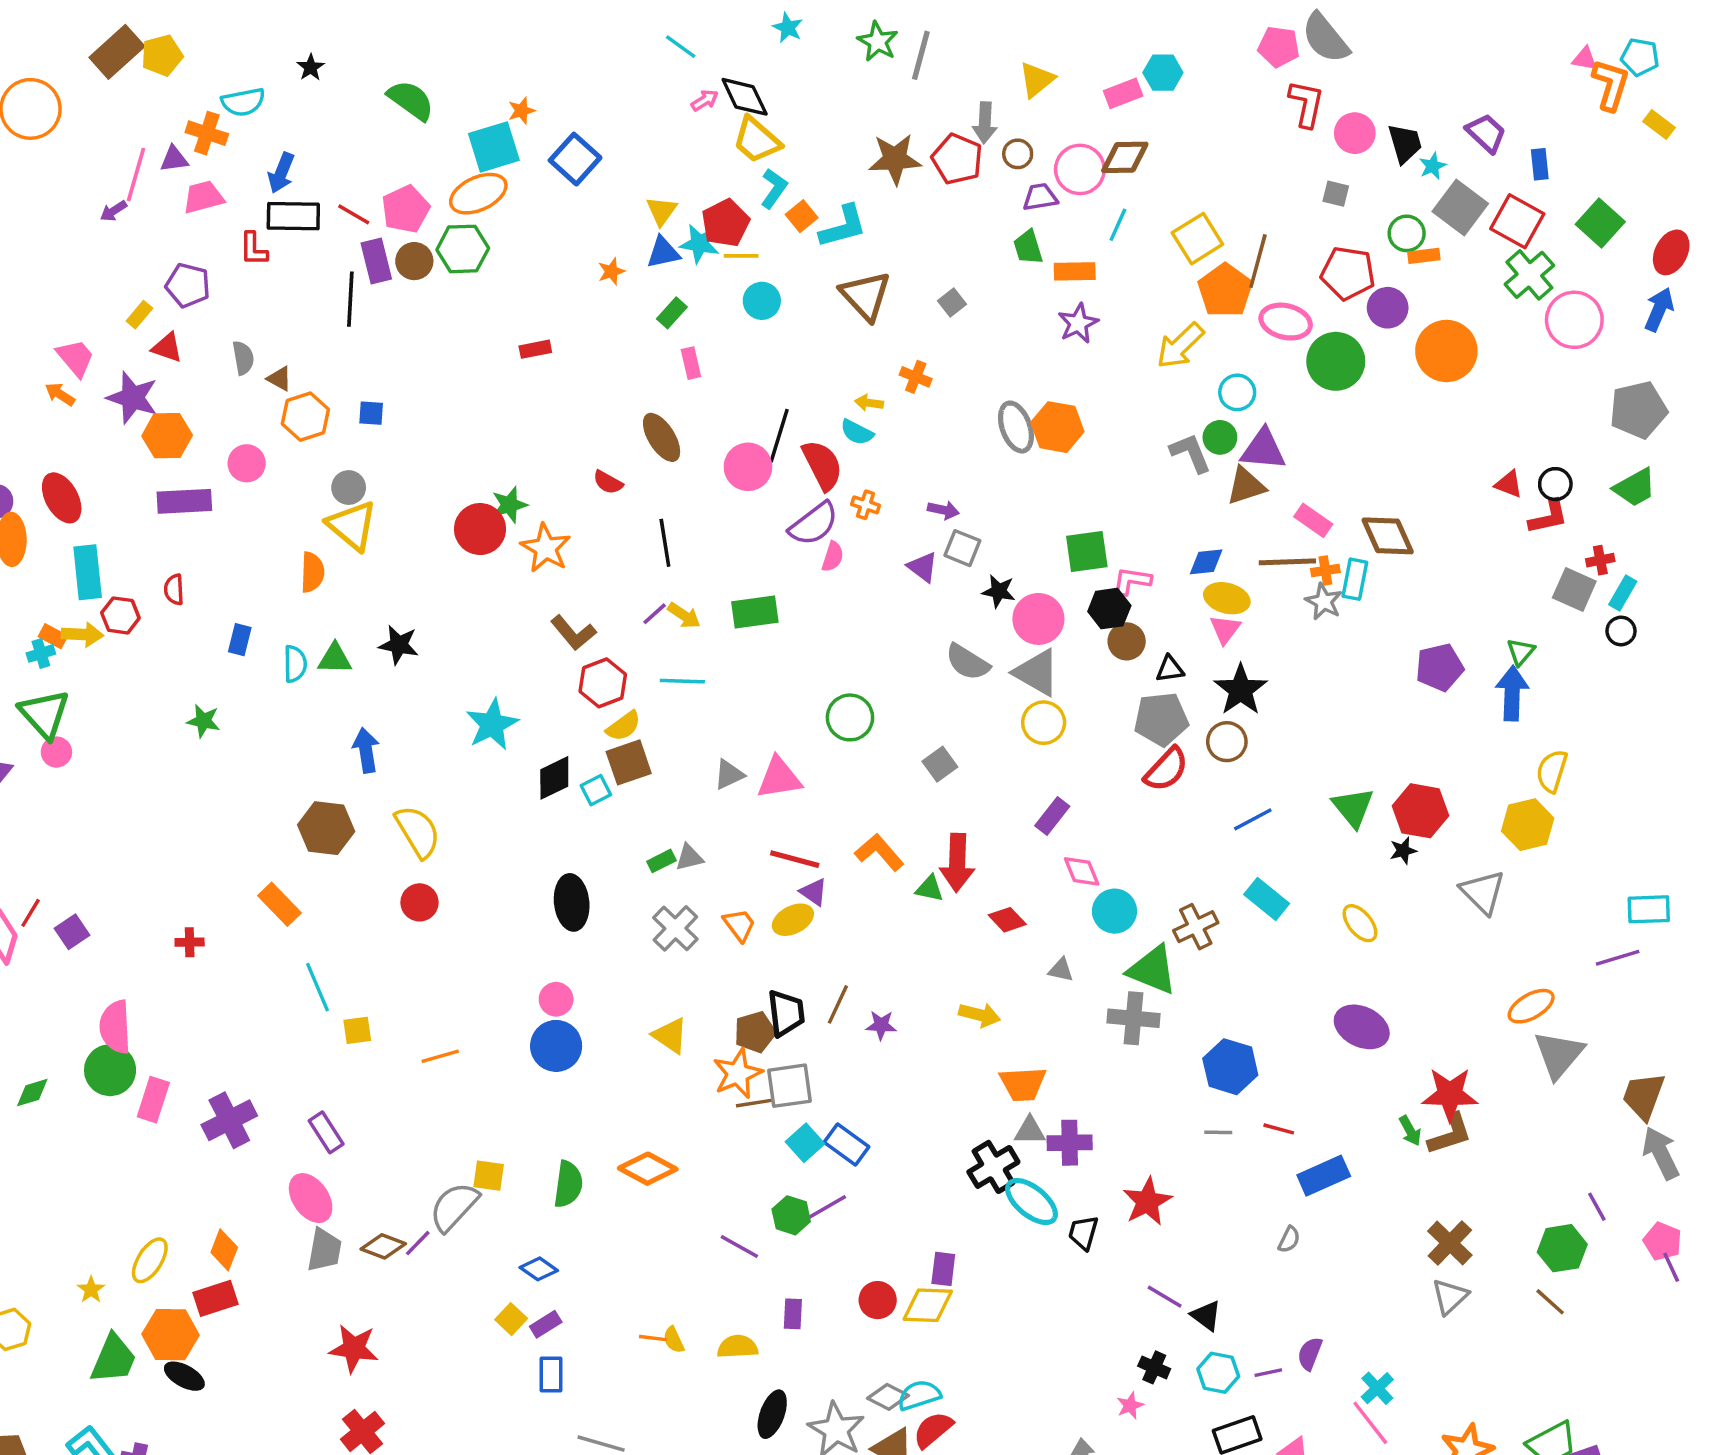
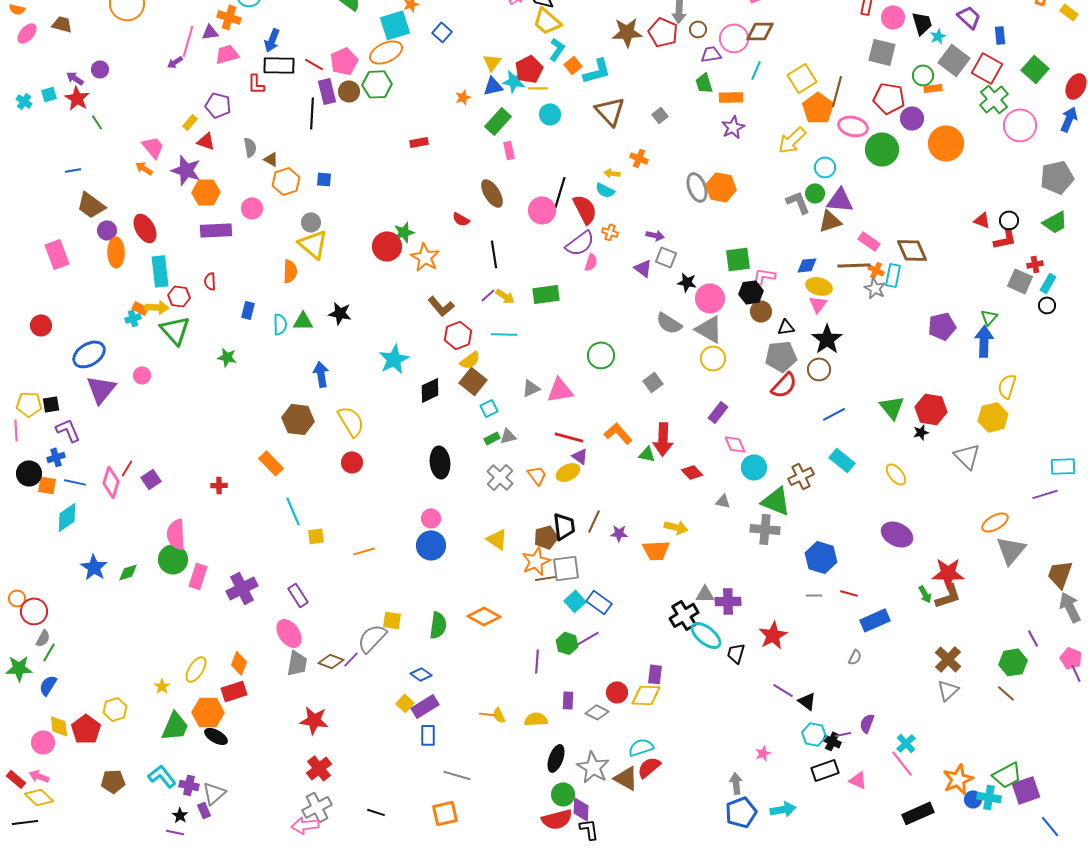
blue square: (575, 159) -> (442, 32), size x0.7
gray square: (1336, 194) -> (882, 52), size x1.8
green rectangle: (672, 313) -> (498, 121), size x1.5
orange cross: (1325, 571) -> (876, 270), turned 35
green triangle: (44, 714) -> (175, 330), moved
brown square: (629, 762) -> (473, 381), turned -32
cyan square: (596, 790) -> (489, 408), moved
orange trapezoid: (1023, 1084) -> (656, 550), moved
purple line: (739, 1246) -> (537, 661), turned 65
purple rectangle: (546, 1324) -> (425, 706), size x1.5
black cross: (1154, 1367) -> (832, 741), moved
gray diamond: (888, 1397) -> (597, 712), moved

